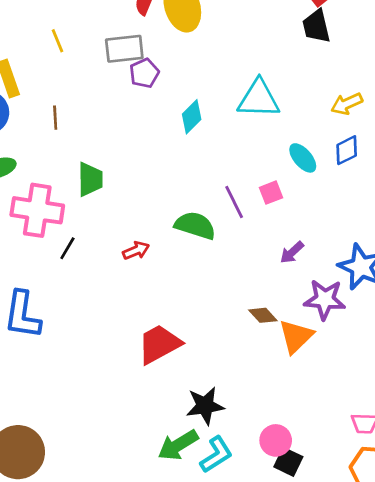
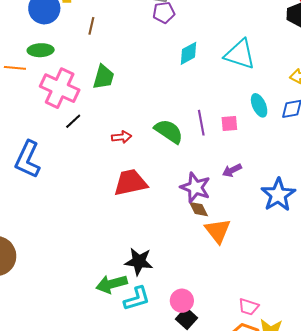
purple star: (325, 299) -> (195, 187), moved
orange triangle: (296, 336) -> (218, 231), turned -40
red trapezoid: (159, 344) -> (130, 183), moved

